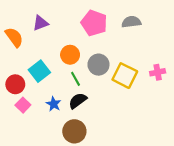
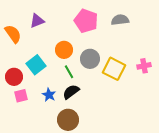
pink square: (23, 105) -> (21, 96), turned 32

